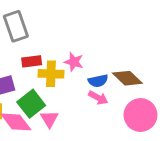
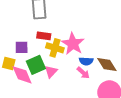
pink star: (74, 62) -> (73, 44), size x1.6
pink triangle: (49, 119) -> (51, 72), moved

